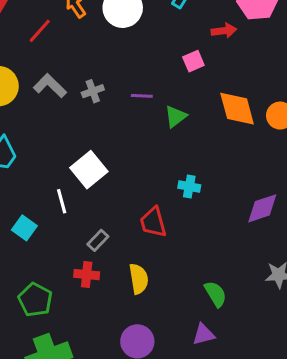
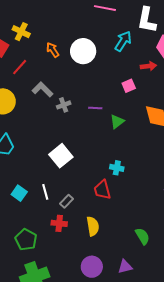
red line: (40, 31) -> (20, 67), moved
gray L-shape: (50, 86) -> (43, 89), moved
cyan cross: (189, 186) -> (117, 168), moved
white line: (62, 201) -> (45, 192), moved
purple triangle: (204, 334) -> (125, 267), moved

